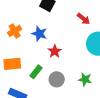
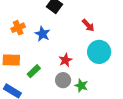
red star: (55, 51) -> (65, 60), moved
gray circle: (57, 79) -> (63, 80), moved

